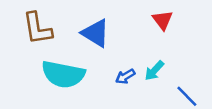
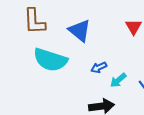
cyan arrow: (154, 71) -> (118, 80), moved

